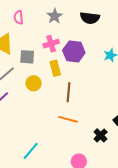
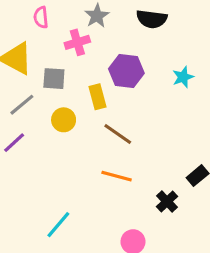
pink cross: (51, 44) -> (77, 42), moved
brown line: (68, 92) -> (118, 134), turned -60

